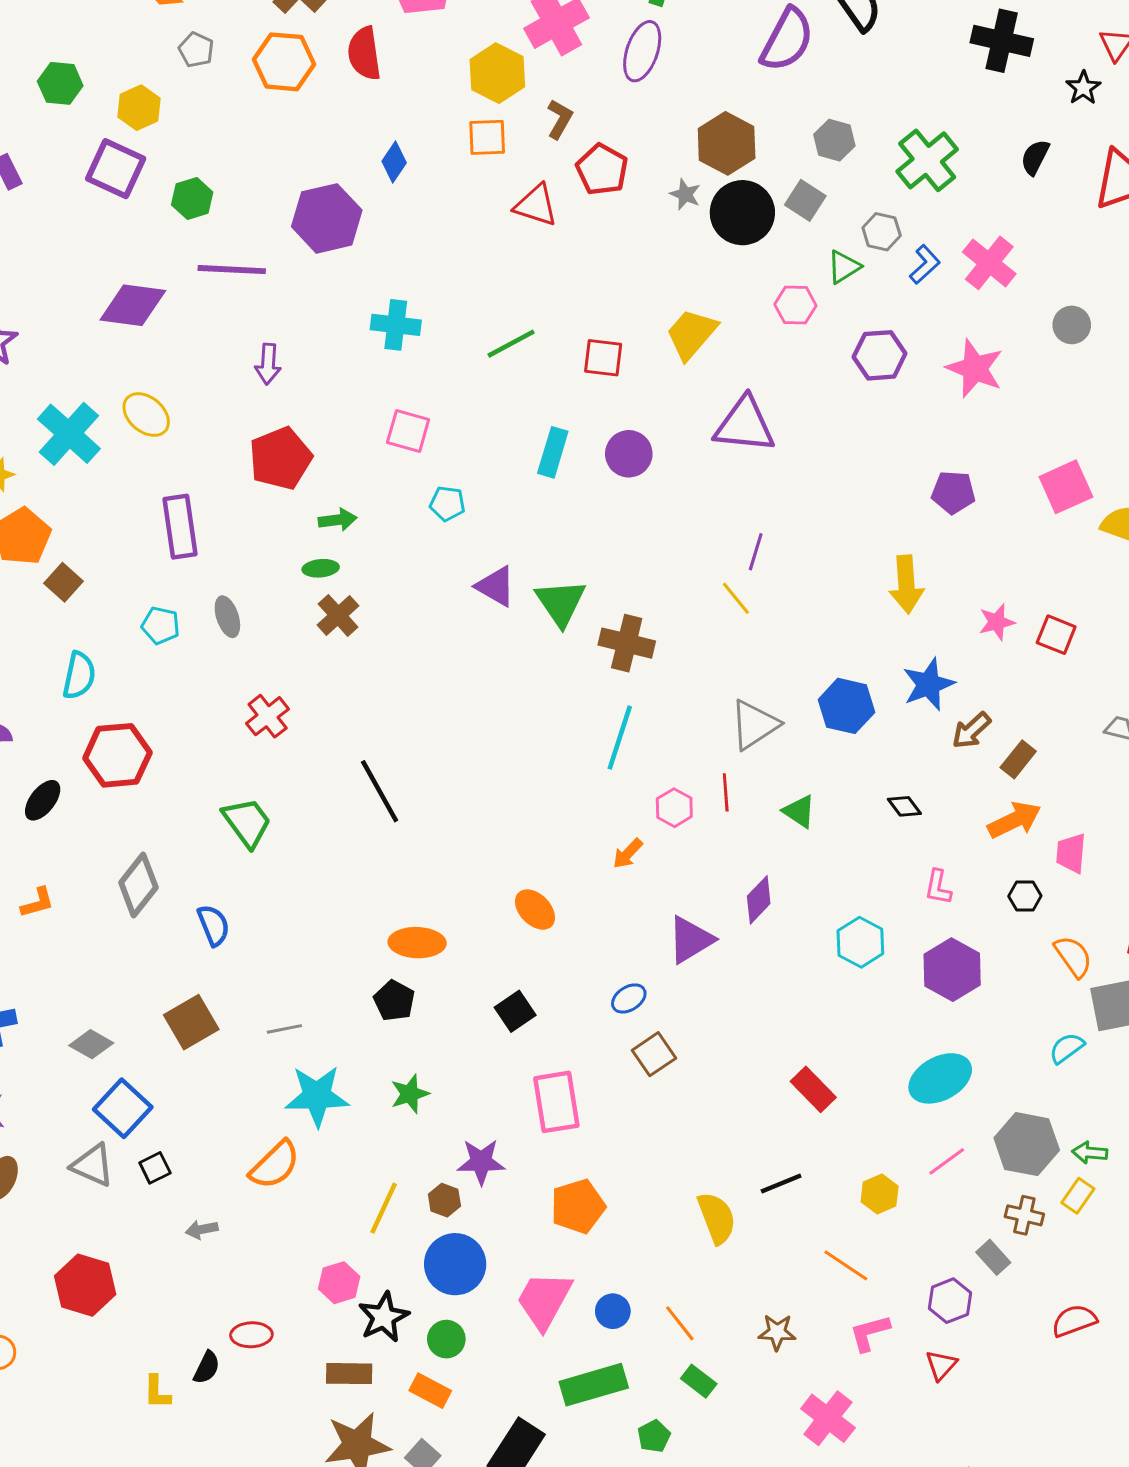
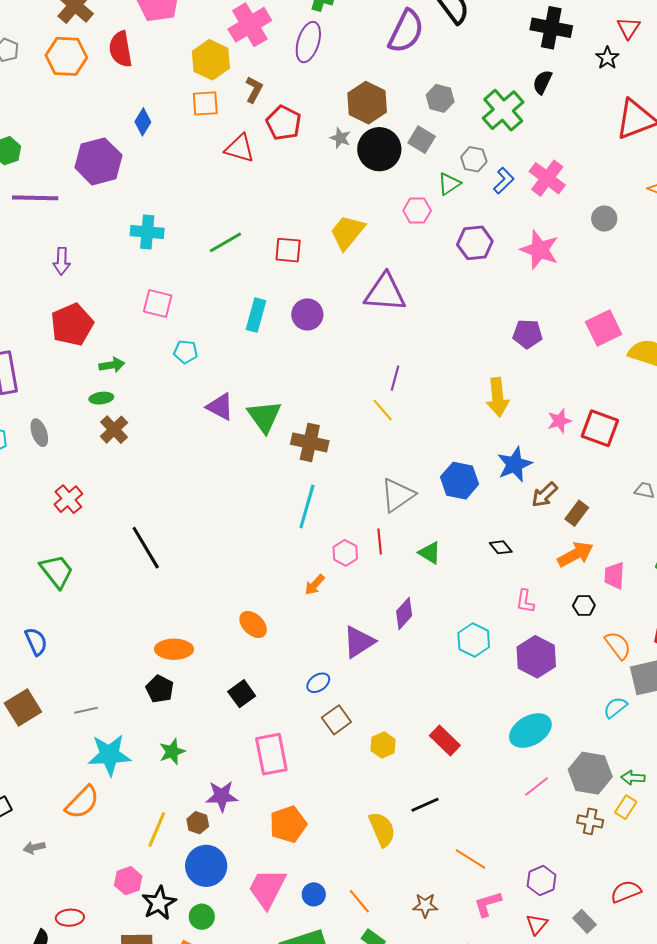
black semicircle: (1035, 157) -> (542, 82), moved
red square: (1056, 635) -> (600, 428), size x1.4
yellow hexagon: (880, 1194) -> (383, 745), moved
gray rectangle: (993, 1257) -> (584, 921), moved

